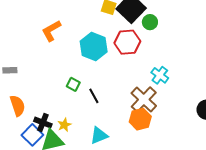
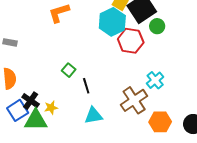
cyan hexagon: (94, 46) -> (112, 22), moved
orange hexagon: (140, 119) -> (160, 122), moved
cyan triangle: (99, 136) -> (93, 116), moved

